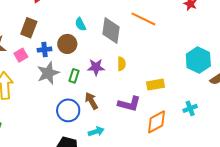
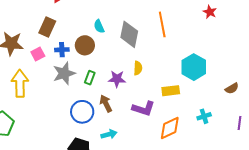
orange line: (143, 19) -> (162, 24), turned 50
cyan hexagon: (198, 60) -> (194, 67), moved
purple star: (96, 67) -> (117, 79), moved

